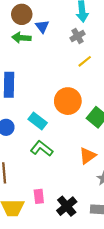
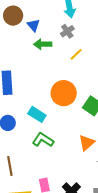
green arrow: (21, 38) -> (43, 44), moved

